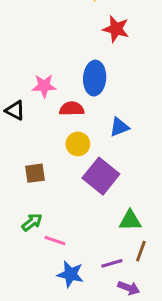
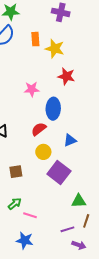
pink star: (44, 86) -> (32, 89), moved
red semicircle: (72, 109) -> (39, 129), turned -35
blue star: (70, 274) -> (25, 240), moved

